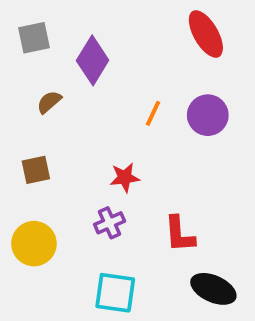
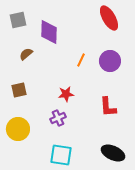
purple diamond: (93, 60) -> (49, 32), turned -30
red L-shape: (179, 234) -> (108, 107), moved

